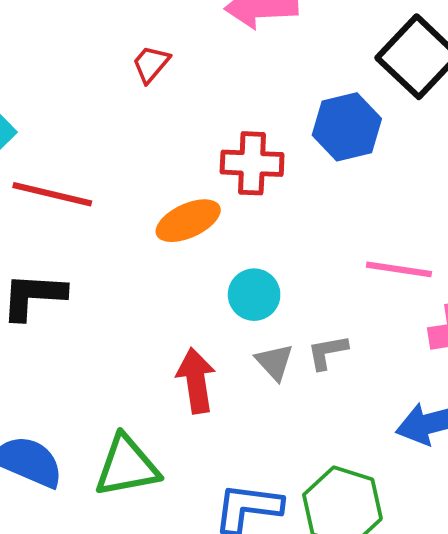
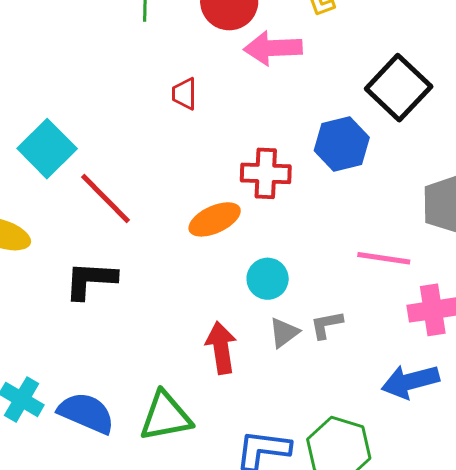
red trapezoid: (151, 64) -> (184, 94), turned -40
red line: (52, 194) -> (105, 198), turned 32
gray triangle: (274, 362) -> (284, 333), turned 36

